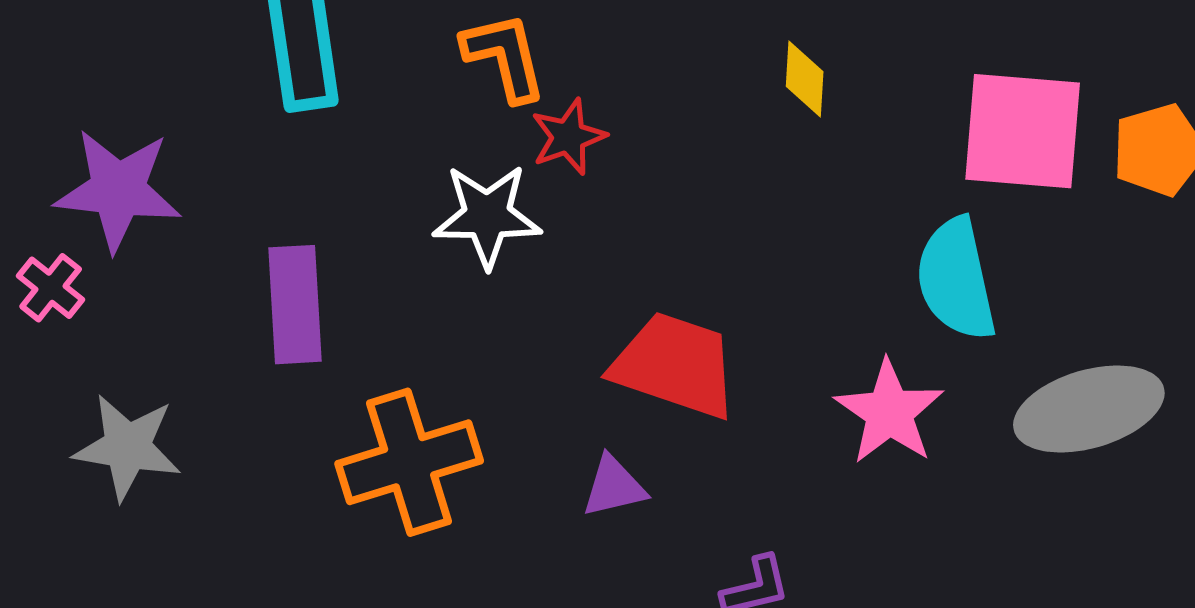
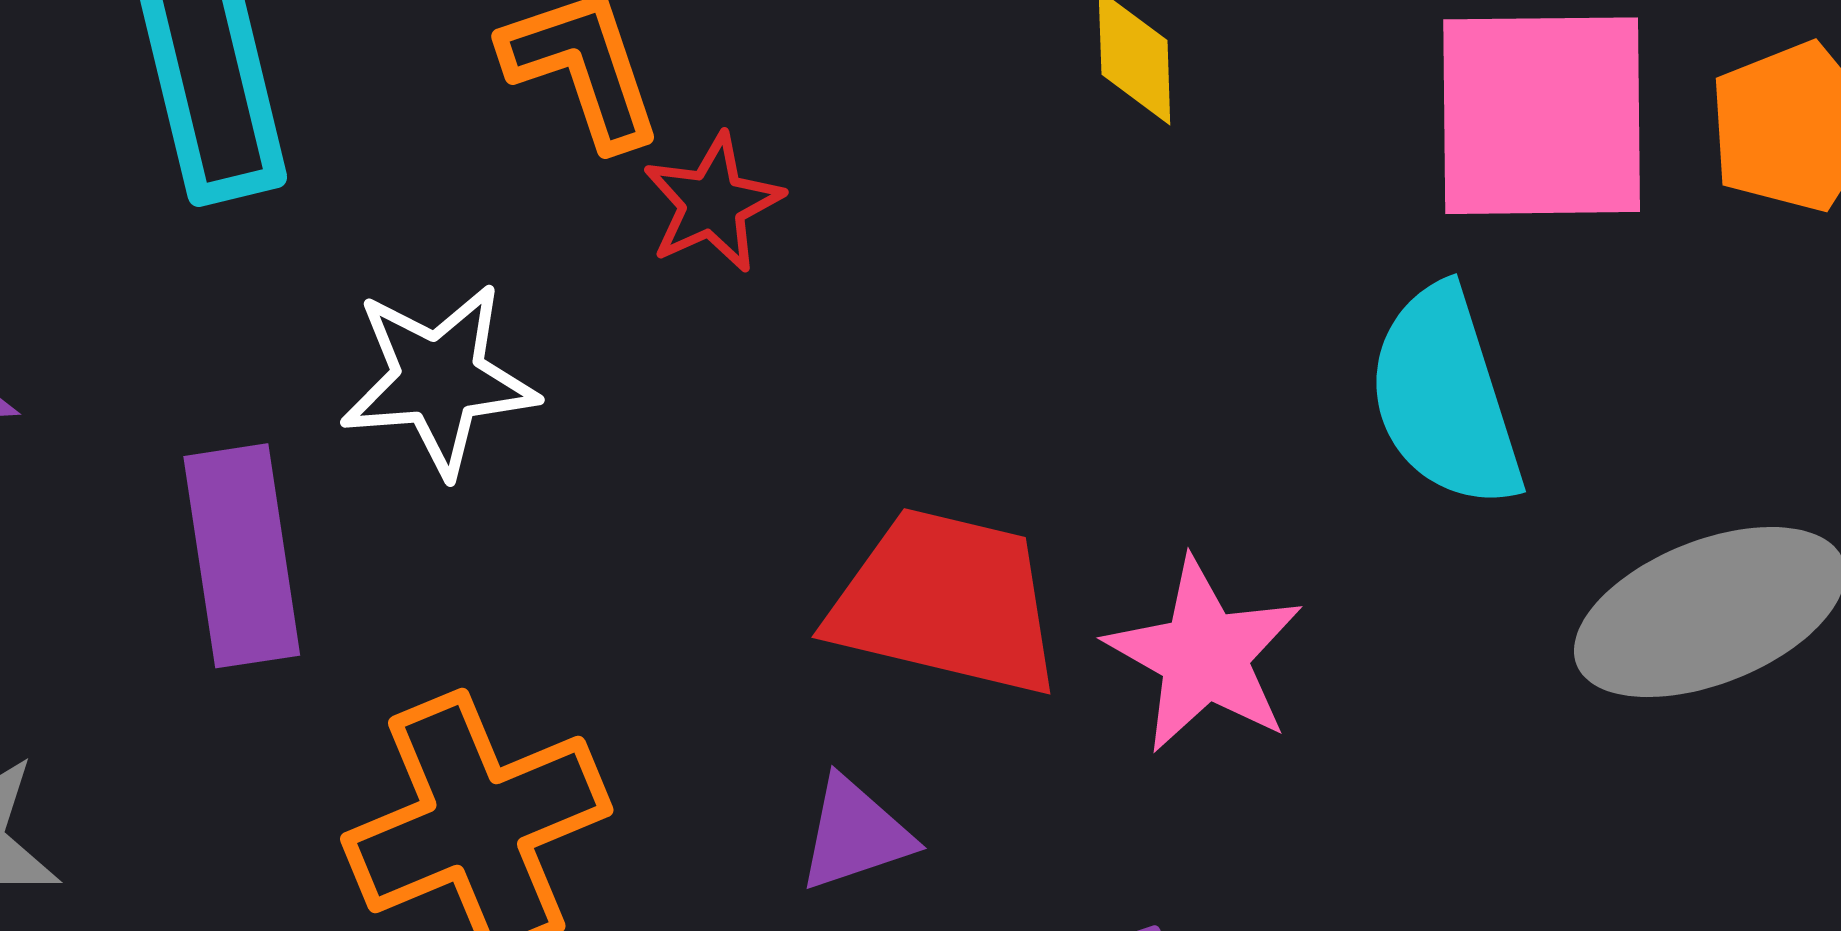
white star: (487, 216) -> (439, 380), moved
pink star: (889, 412) -> (1204, 656), moved

